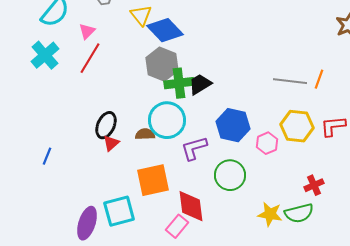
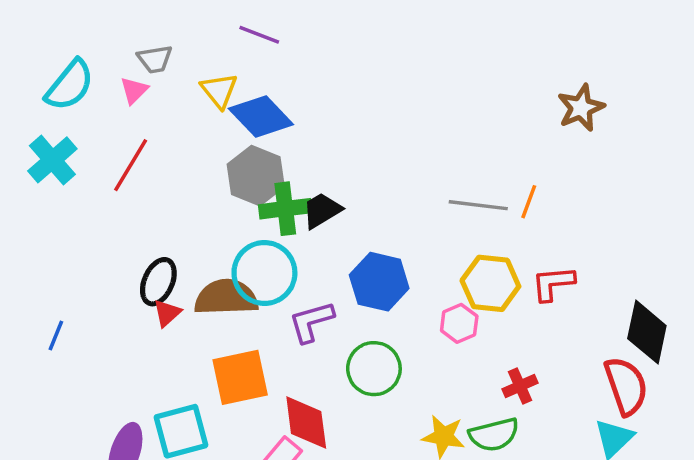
pink triangle: (87, 31) -> (134, 90), moved
brown semicircle: (145, 134) -> (226, 297), size x1.8
pink hexagon: (267, 143) -> (459, 323), moved

